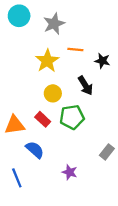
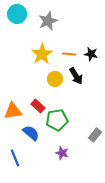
orange line: (75, 50) -> (69, 54), moved
yellow circle: (53, 93) -> (55, 79), moved
green pentagon: (72, 117) -> (57, 120), moved

